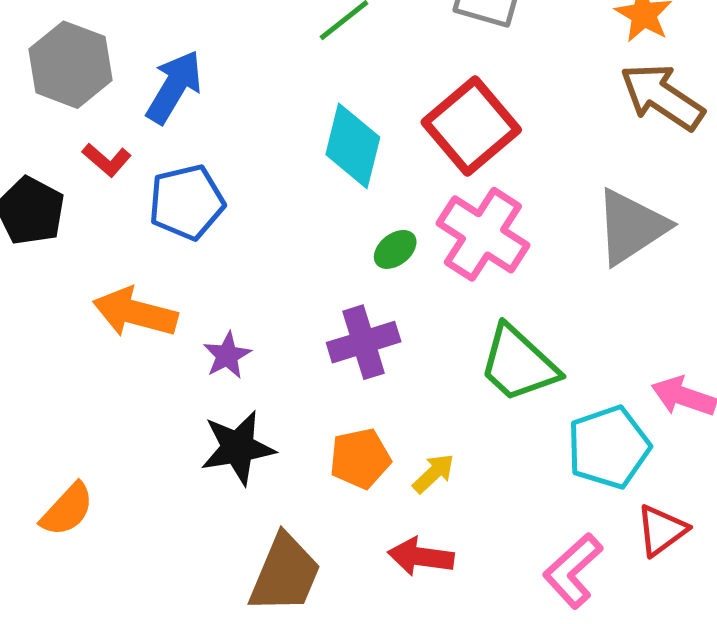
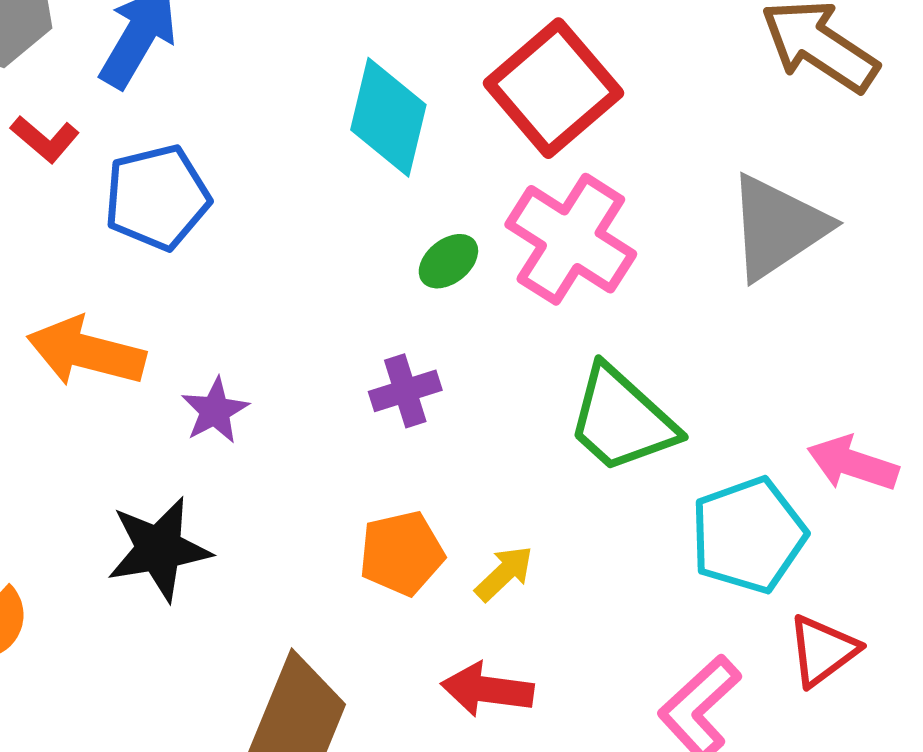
purple cross: (364, 342) -> (405, 391), size x0.7
black star: (238, 448) -> (159, 549), moved

